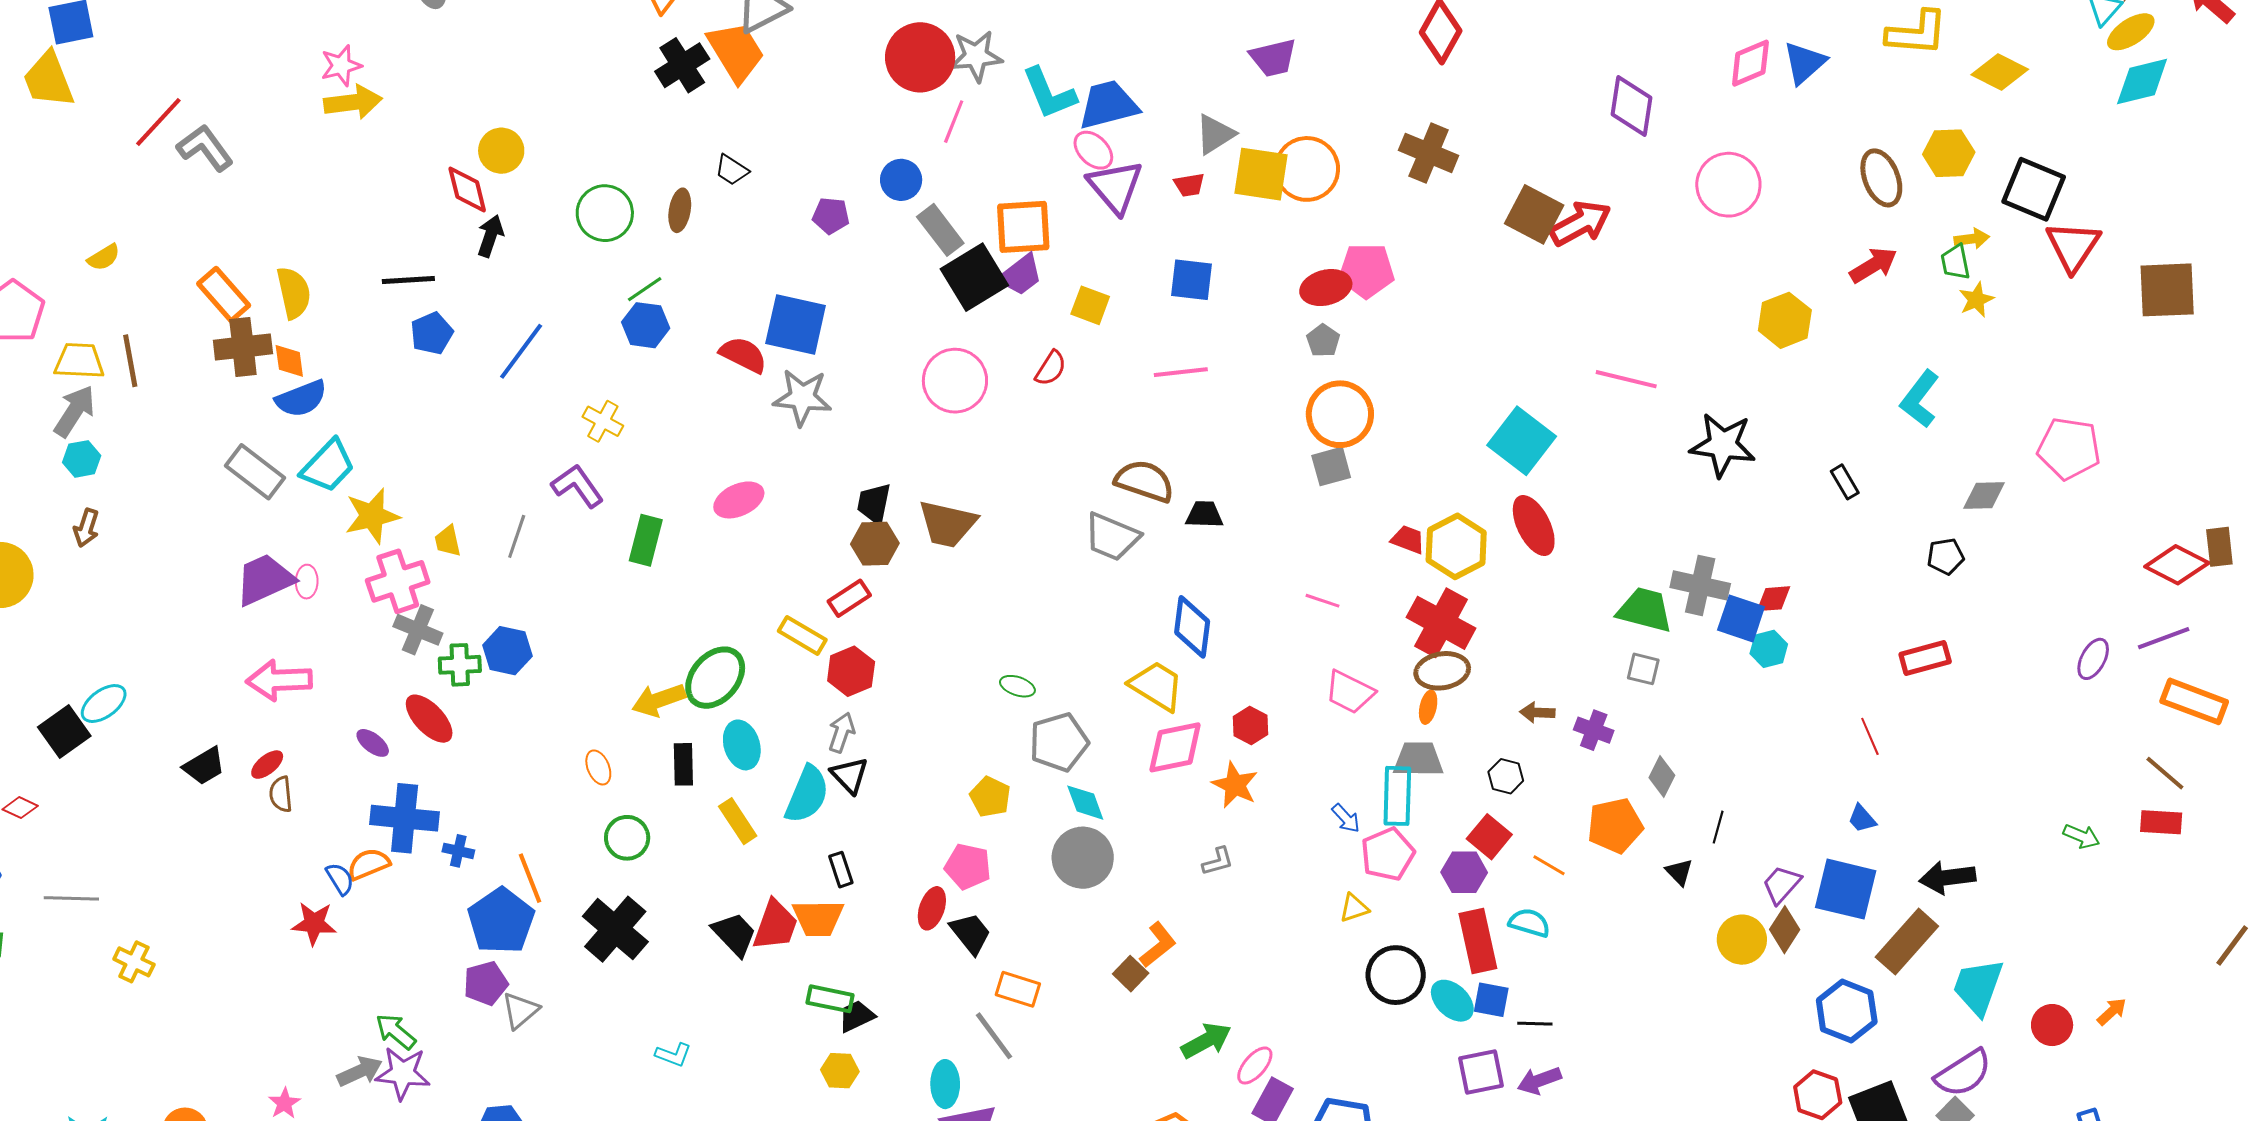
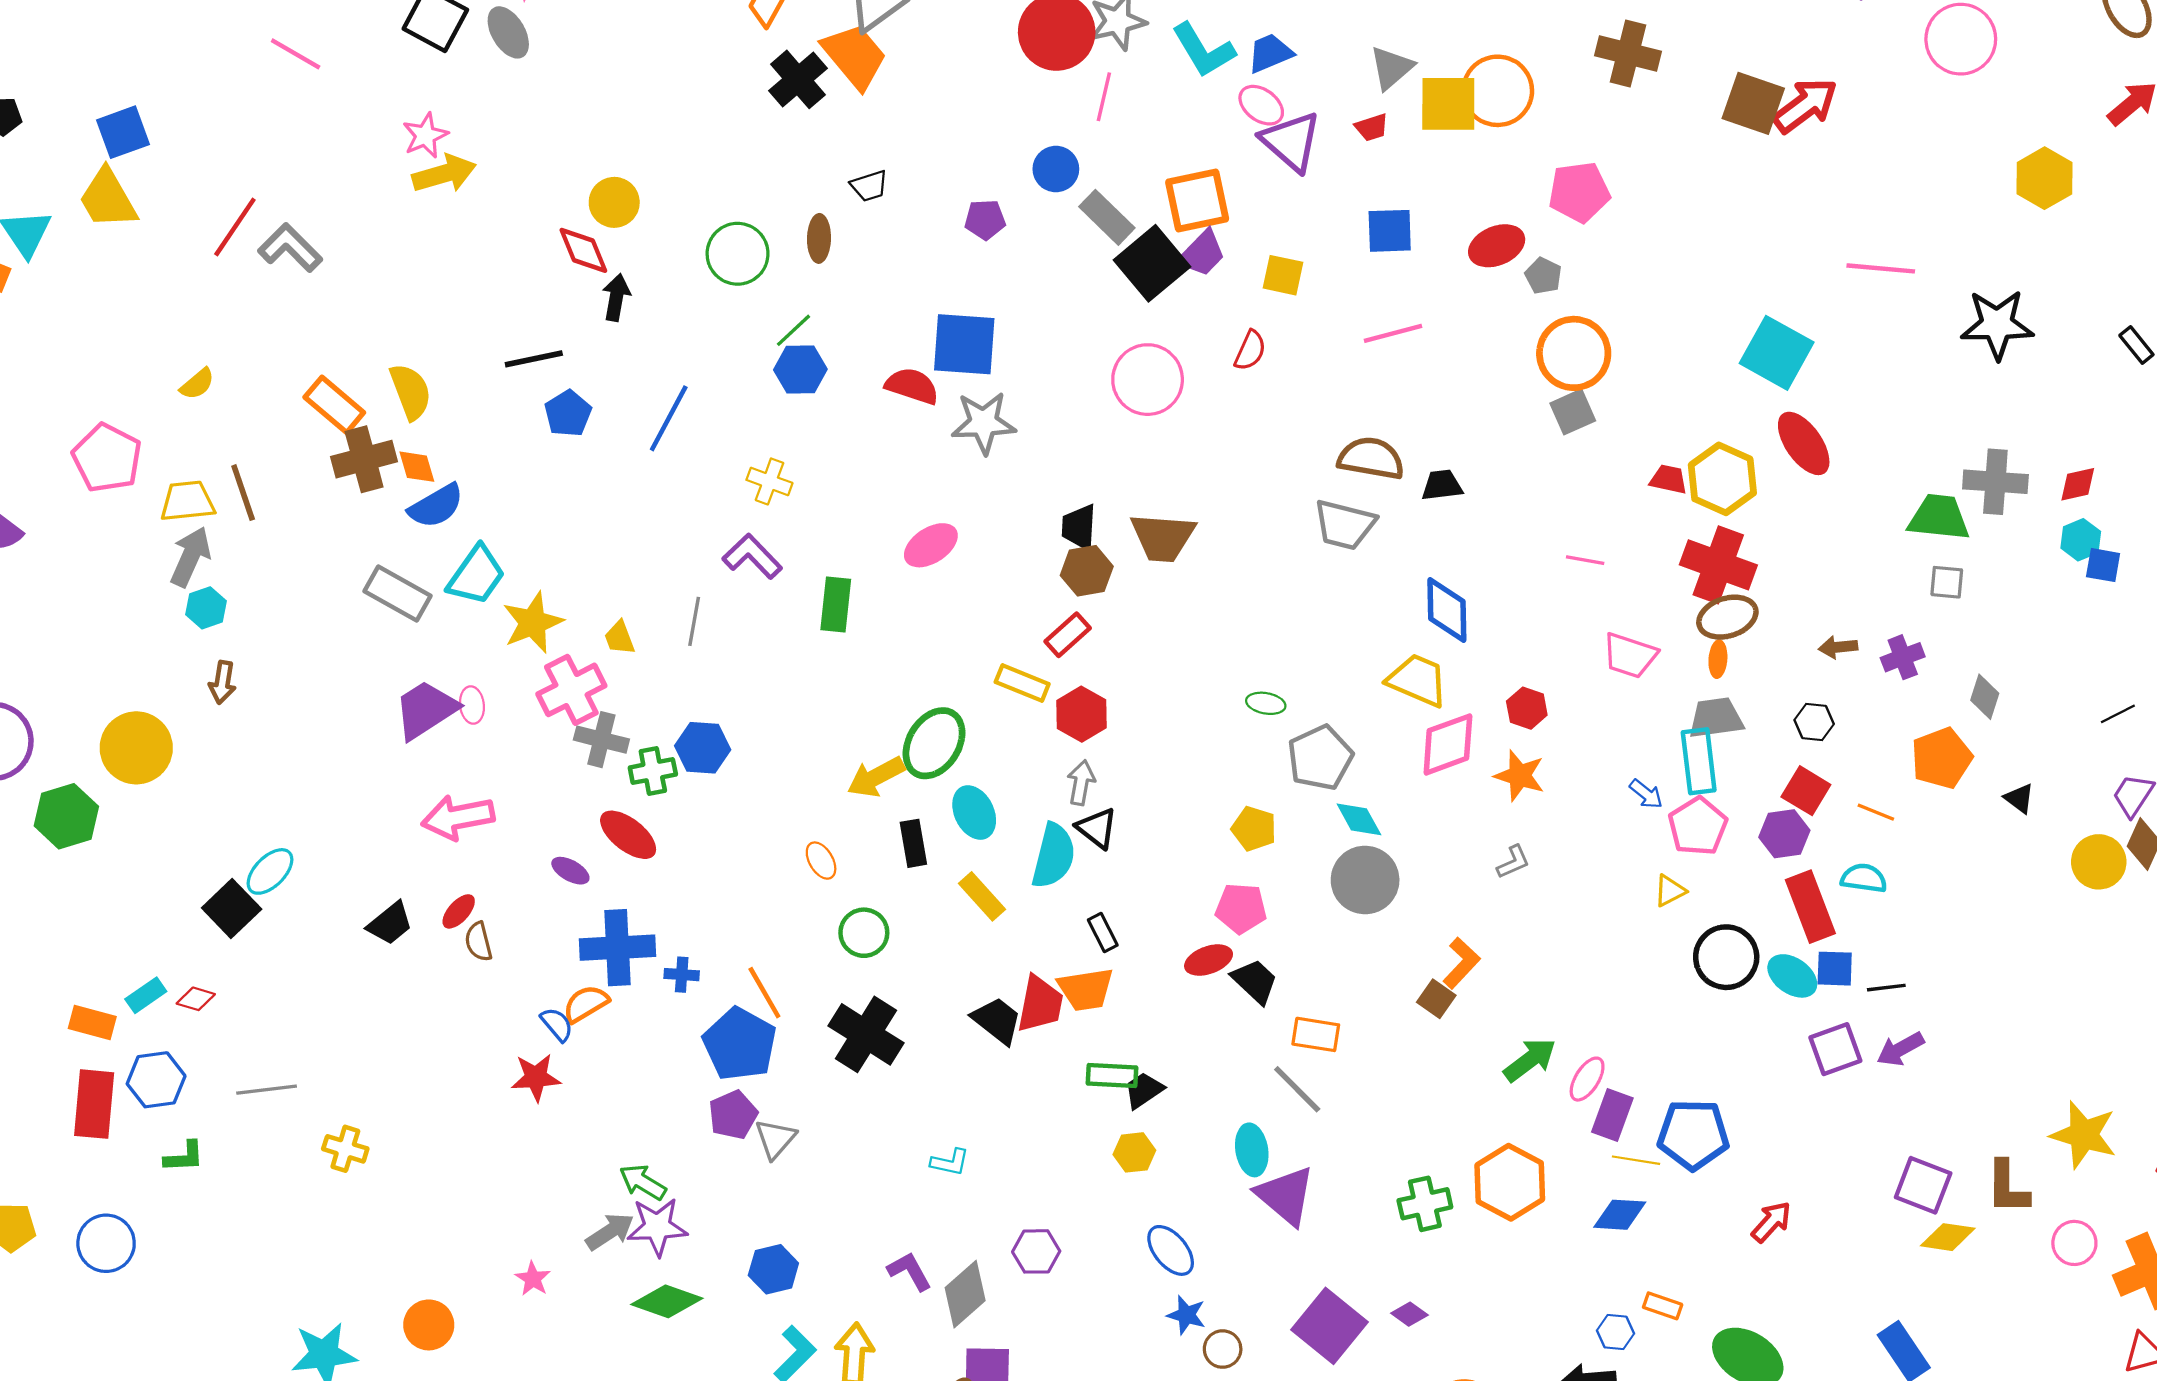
blue trapezoid: (1108, 105) -> (1270, 53), size x0.7
black trapezoid: (732, 170) -> (869, 186), turned -42
red ellipse: (1326, 288) -> (1497, 246), moved
blue square: (1741, 618) -> (2103, 565), moved, size x0.7
purple cross: (1594, 730) -> (1903, 657), turned -33
black line: (1718, 827) -> (2118, 714), moved, turned 56
red ellipse: (932, 908) -> (1209, 960), turned 60

